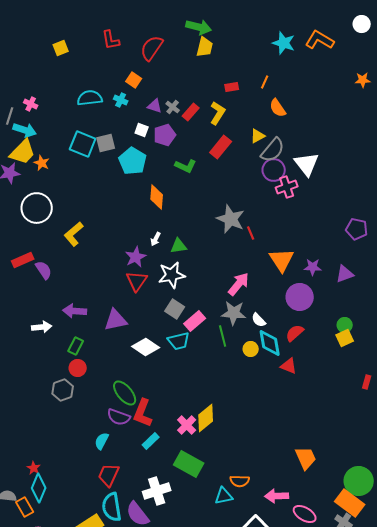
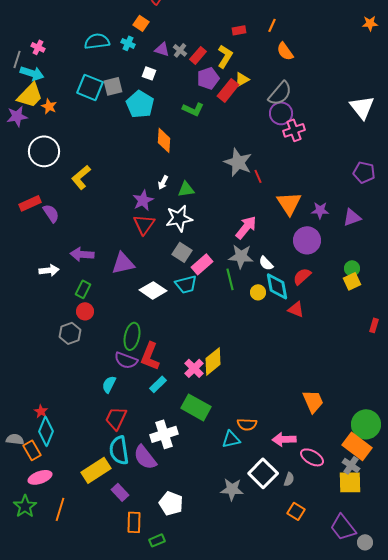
purple pentagon: (165, 135) -> (208, 78), moved
yellow triangle: (258, 136) -> (242, 79), moved
white triangle: (307, 164) -> (362, 107), moved
green ellipse: (125, 393) -> (132, 336), turned 52

